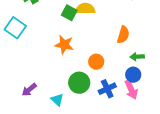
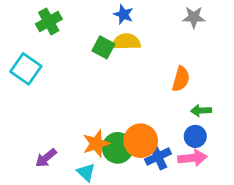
orange star: (64, 45) -> (96, 144), moved, turned -30
orange circle: (96, 62) -> (141, 141), moved, size x1.5
pink arrow: (131, 90) -> (192, 158), turned -72

